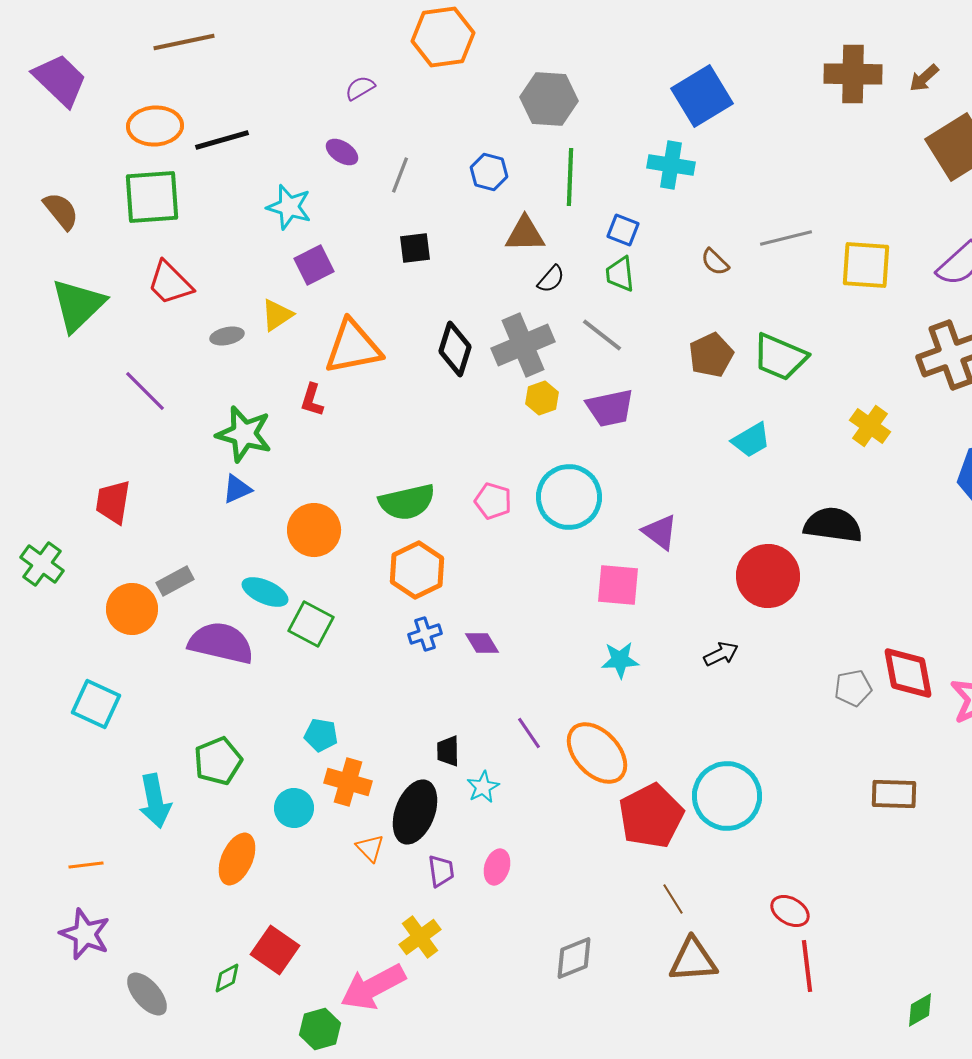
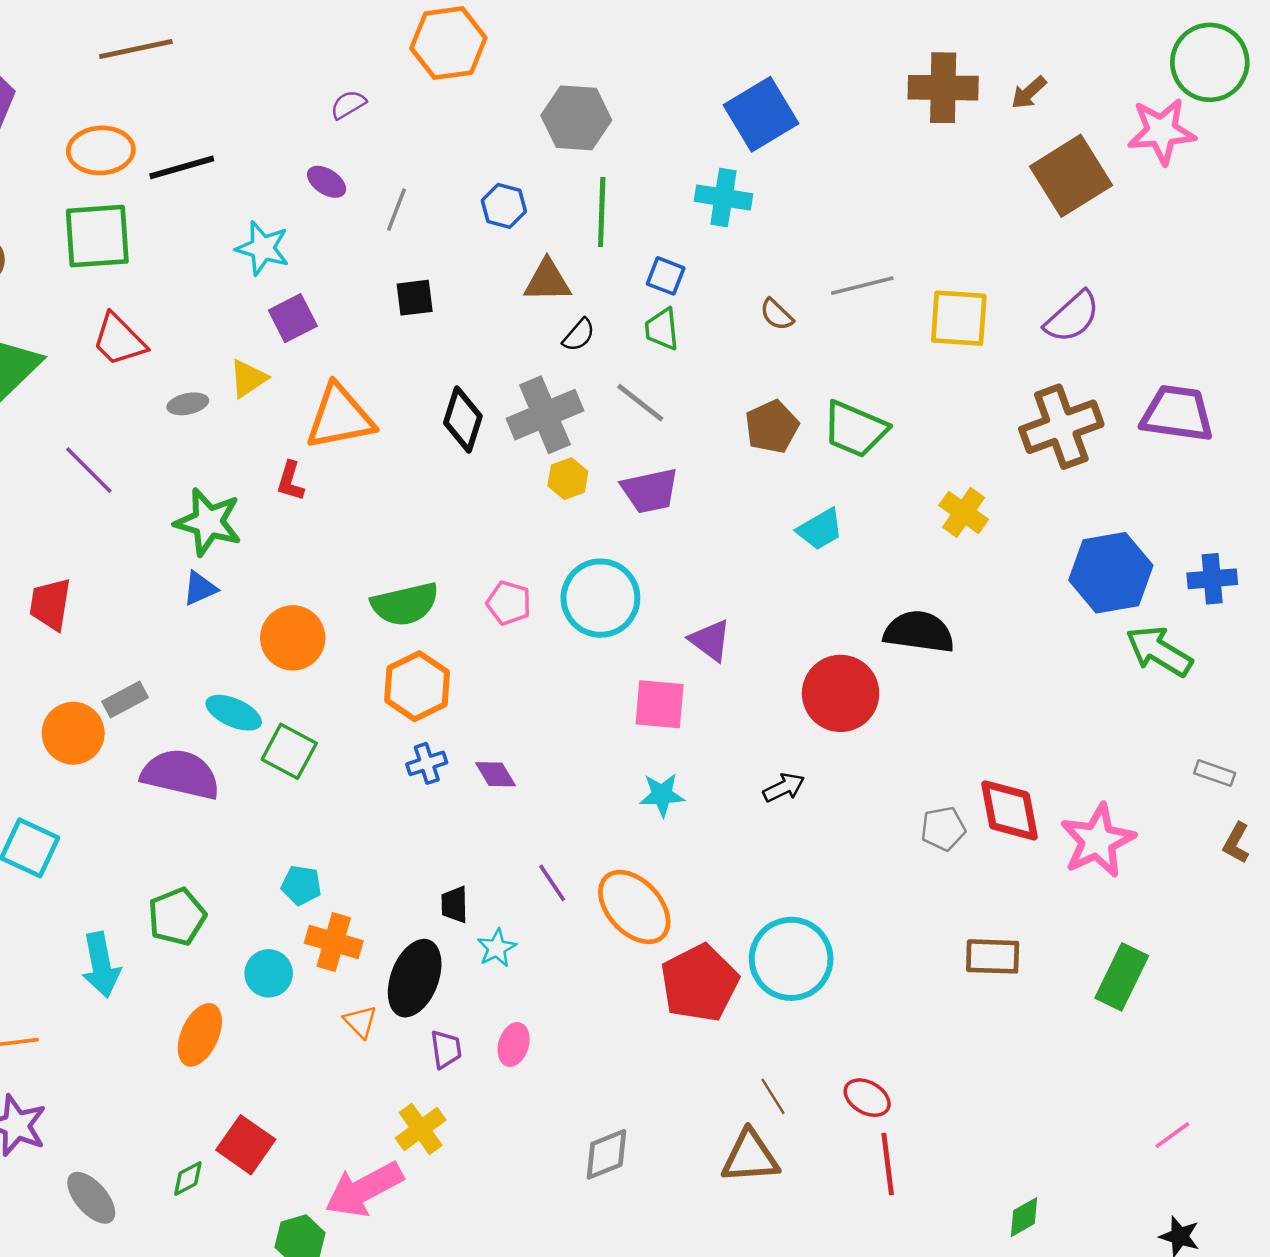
brown line: (673, 899) -> (773, 1096), moved

